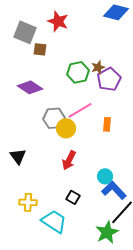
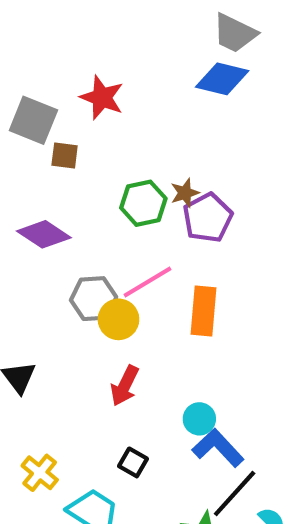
orange rectangle: (107, 124) -> (204, 311), size x1.6
yellow cross: (28, 202) -> (40, 473), turned 36

